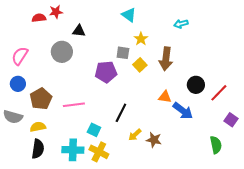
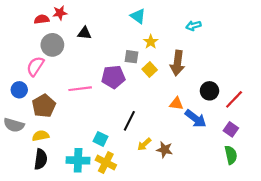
gray circle: (62, 52) -> (52, 45), moved
pink semicircle: (20, 56) -> (35, 66), moved
pink line: (74, 105) -> (80, 89), moved
purple square: (231, 120) -> (231, 129), moved

